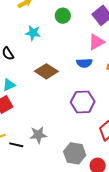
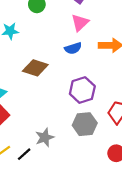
black line: (16, 145) -> (24, 154), turned -40
gray hexagon: (75, 153) -> (85, 124), moved

